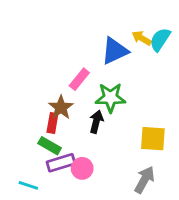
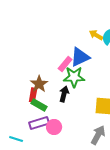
blue triangle: (115, 51) -> (80, 57), moved
pink rectangle: (79, 79) -> (65, 64), moved
green rectangle: (50, 146) -> (39, 105), moved

